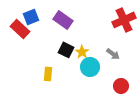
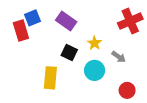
red rectangle: (20, 29) -> (21, 30), turned 30
yellow star: (82, 52) -> (95, 43), moved
yellow rectangle: (48, 74) -> (50, 78), size x1.5

